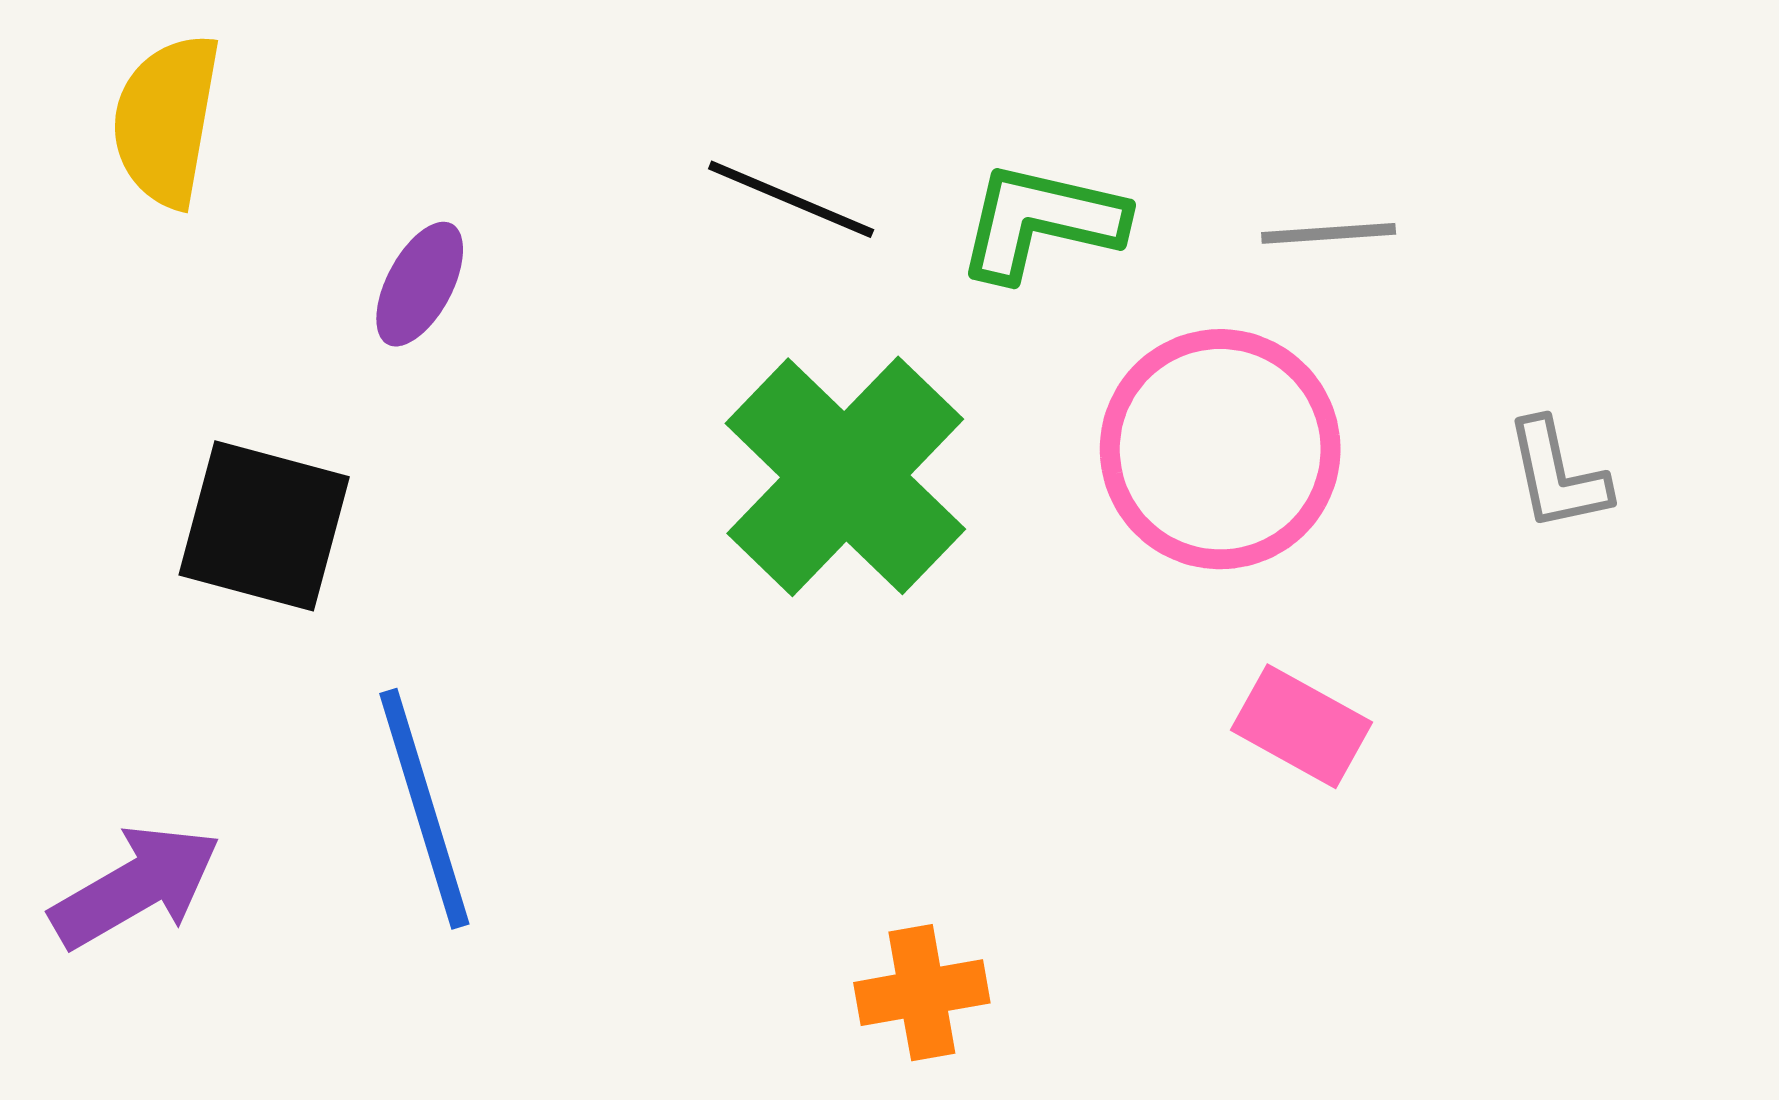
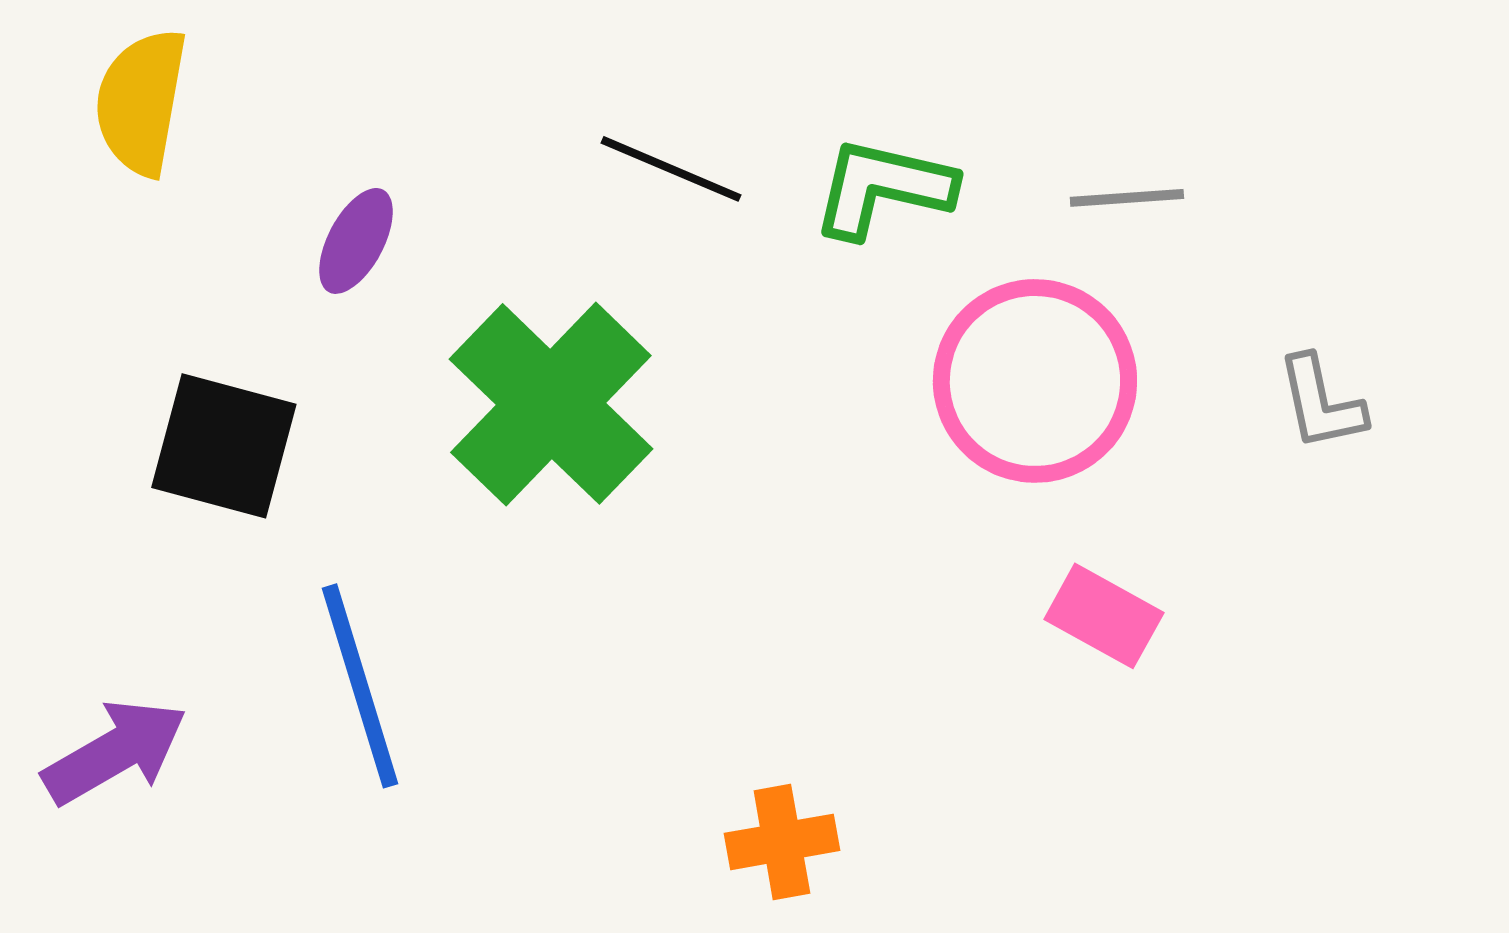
green cross: (845, 476) -> (551, 404), moved

